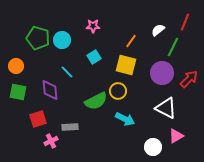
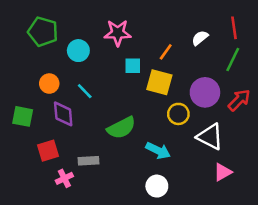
red line: (185, 22) -> (234, 28), turned -30
pink star: (93, 26) -> (118, 33), size x1.5
green pentagon: (38, 38) -> (43, 32), moved
green line: (173, 47) -> (233, 59), moved
cyan square: (94, 57) -> (133, 66), moved, turned 32
orange circle: (16, 66) -> (49, 84), moved
yellow circle: (118, 91) -> (178, 114), moved
white circle: (153, 147) -> (157, 186), moved

